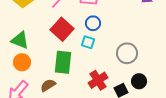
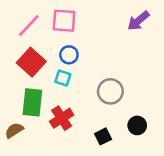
red cross: (98, 80) -> (62, 118), moved
black circle: (139, 81) -> (137, 125), moved

